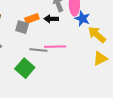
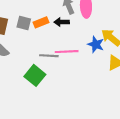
blue star: (82, 19) -> (96, 44), moved
gray square: (22, 27) -> (24, 23), moved

